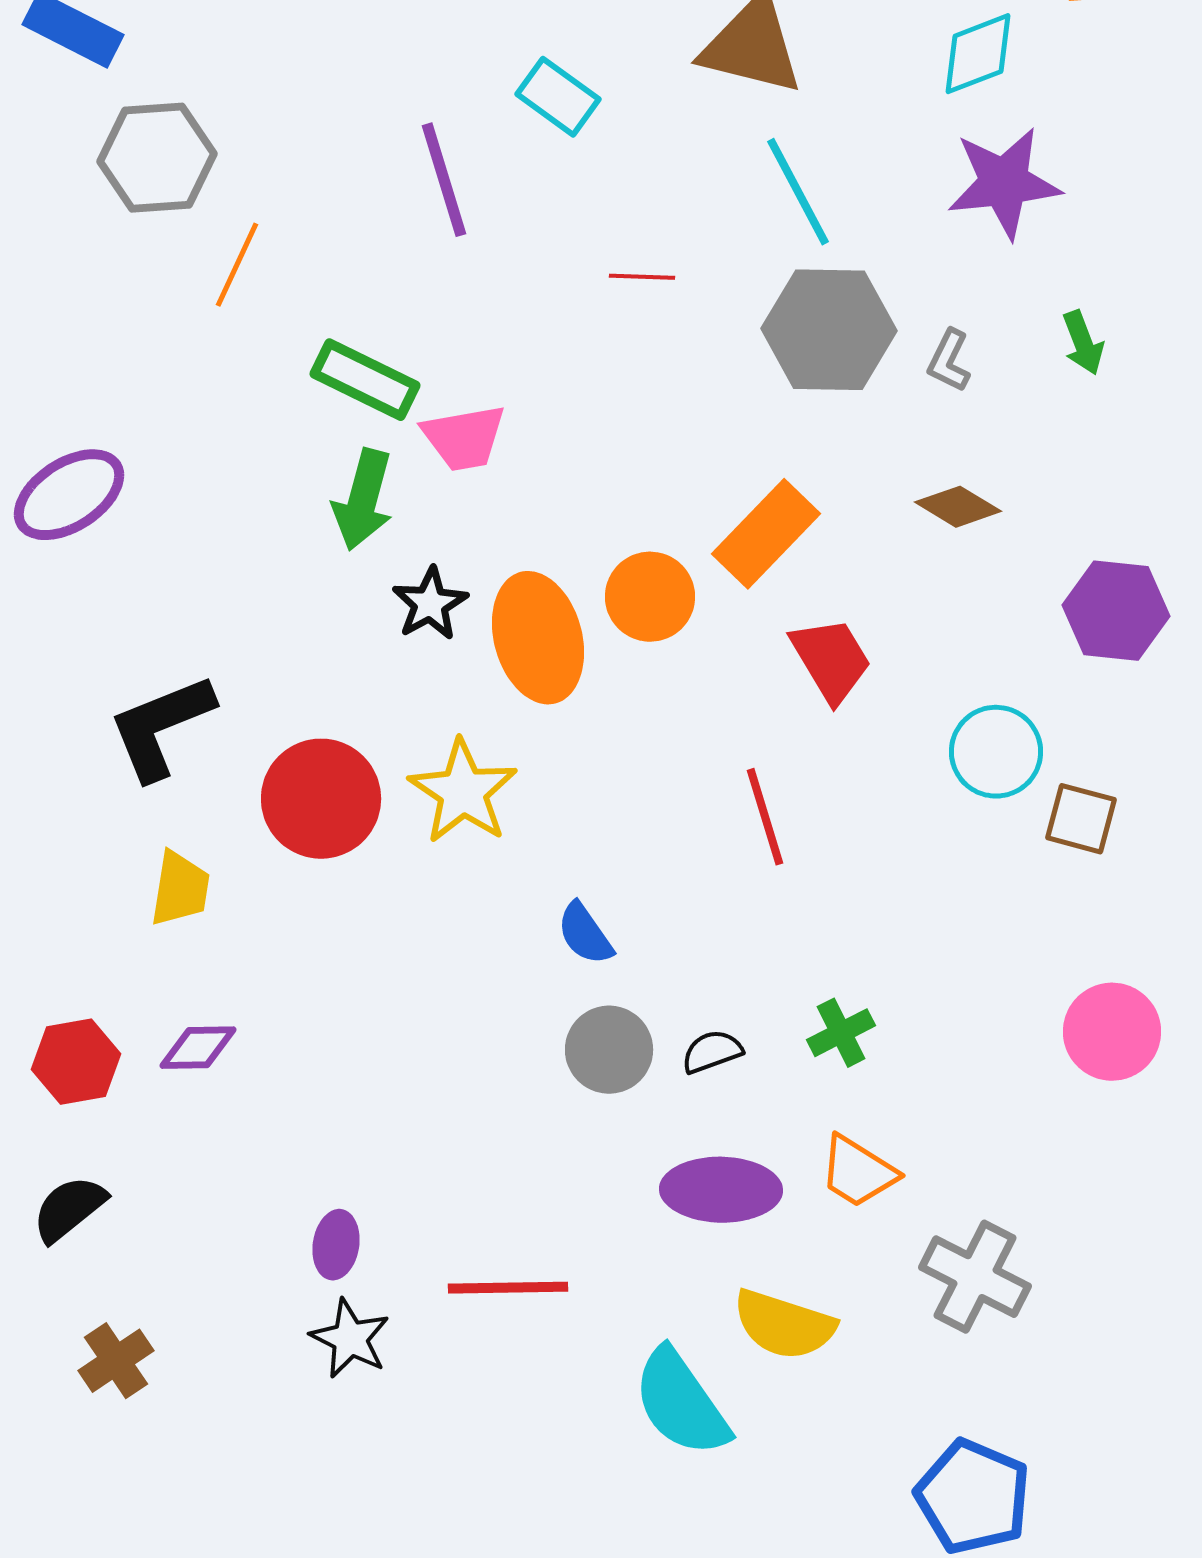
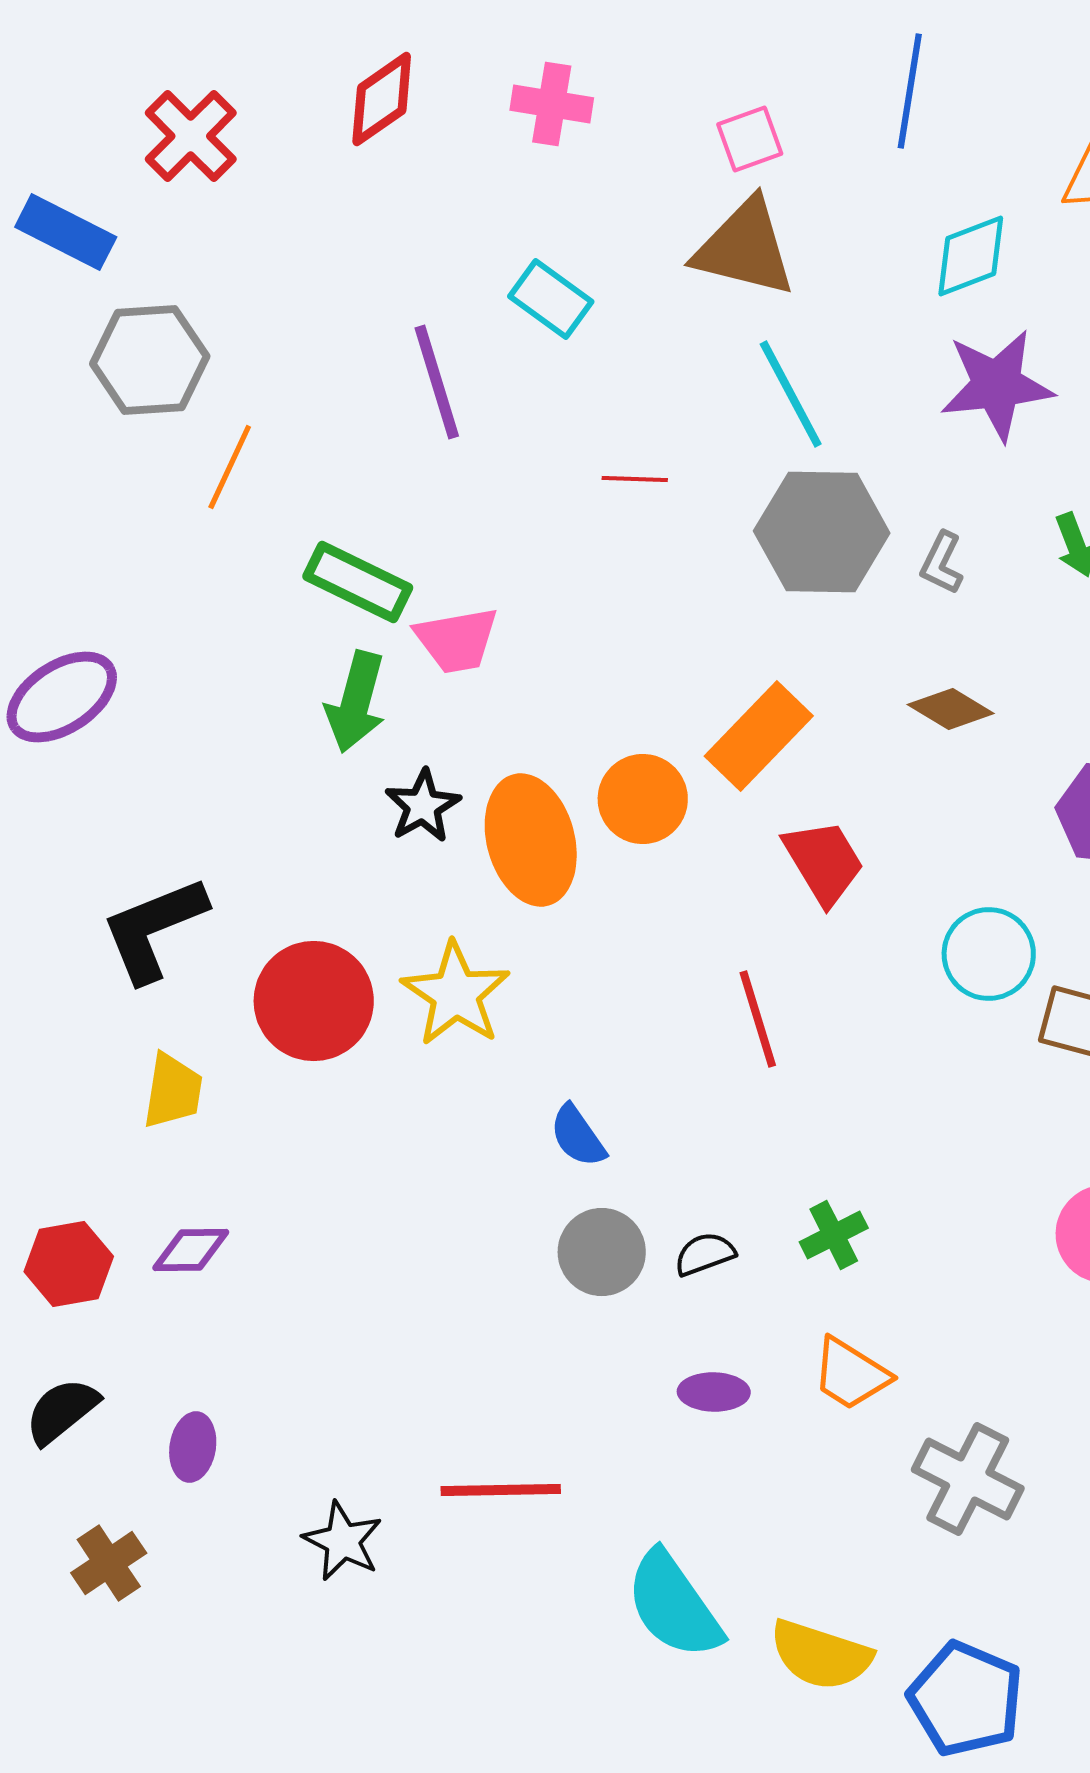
purple ellipse: (721, 1190) -> (714, 1392), size x0.6
purple ellipse: (336, 1245) -> (193, 1447), moved
yellow semicircle: (784, 1325) -> (821, 1655), moved

